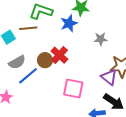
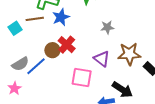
blue star: (69, 23) -> (61, 17), moved
gray semicircle: (17, 62) -> (20, 64), moved
purple triangle: (109, 77) -> (102, 59), moved

